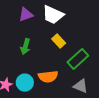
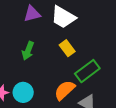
orange semicircle: (48, 77) -> (65, 90), moved, turned 138

